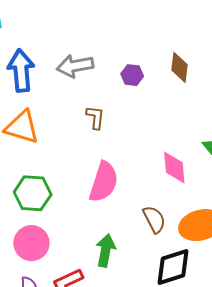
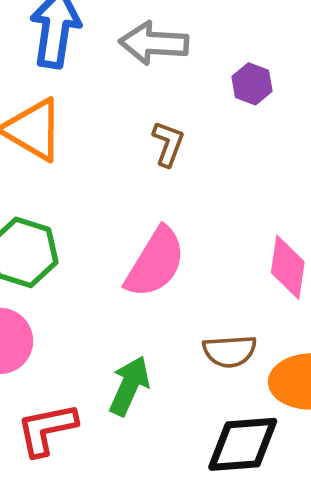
brown semicircle: (154, 219) -> (230, 351), turned 100

